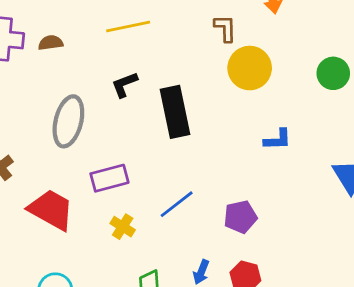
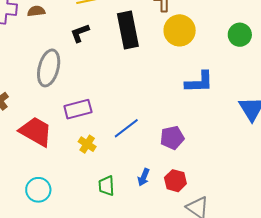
black L-shape: (124, 85) -> (80, 33), moved
black rectangle: (175, 112) -> (128, 30), moved
blue L-shape: (278, 140) -> (199, 82), size x1.4

